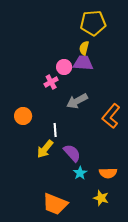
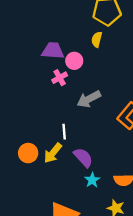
purple trapezoid: (83, 63) -> (53, 51), moved
orange circle: (23, 116) -> (28, 153), moved

